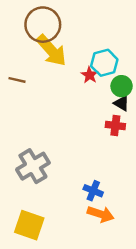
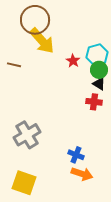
cyan hexagon: (104, 63) -> (97, 55), moved

